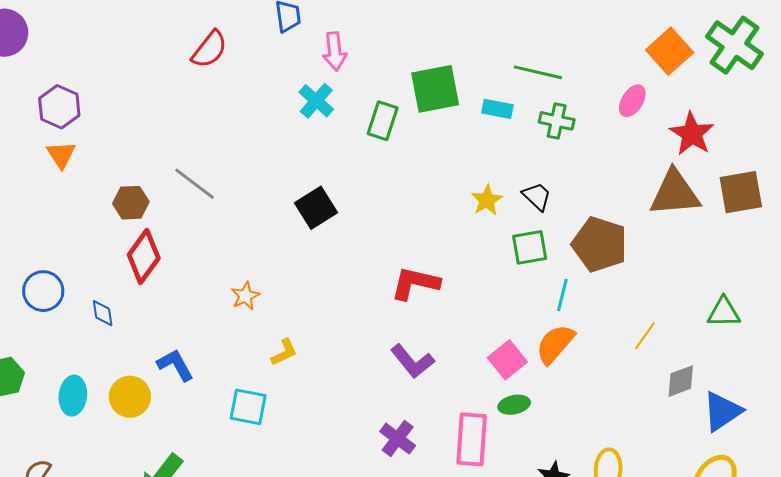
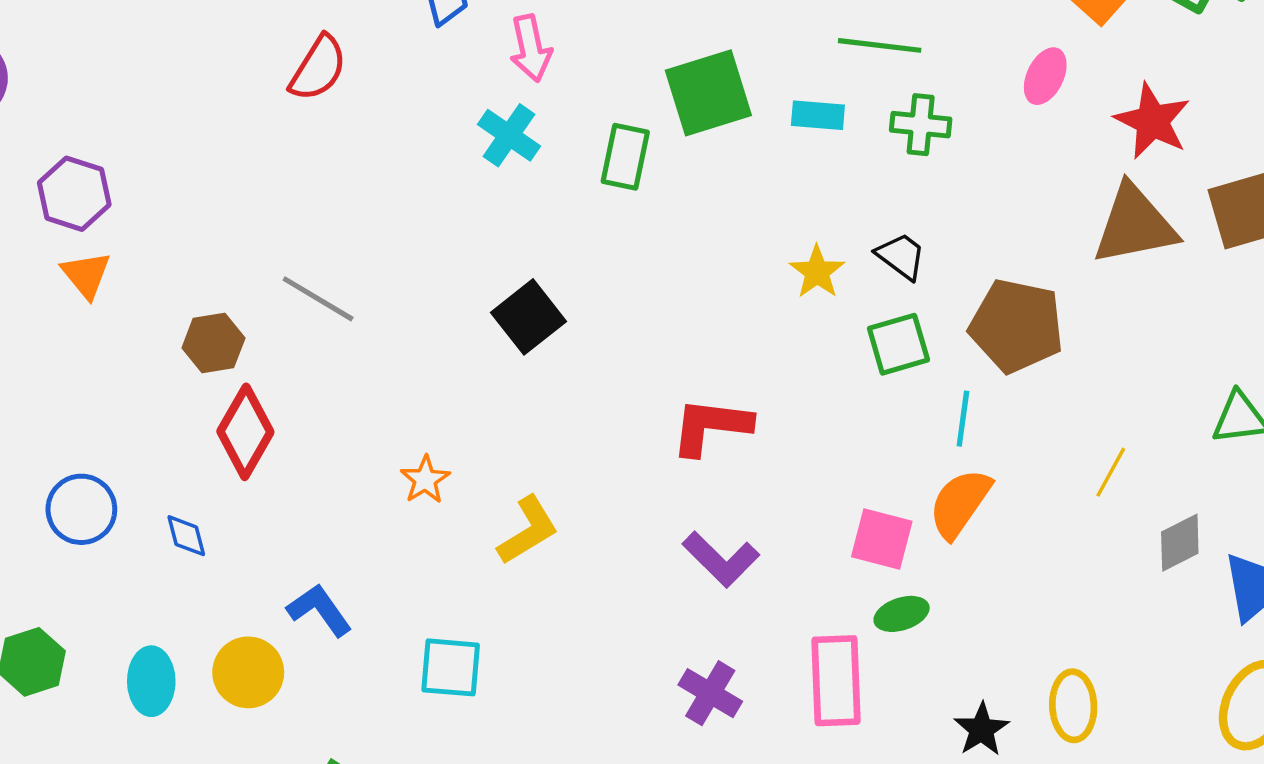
yellow L-shape: (284, 352) -> (528, 530), moved, size x1.4
pink square: (507, 360) -> (882, 539), turned -30

